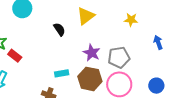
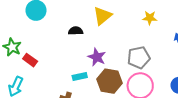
black semicircle: (59, 29) -> (76, 31), turned -56
purple star: (92, 53) -> (97, 57), moved

